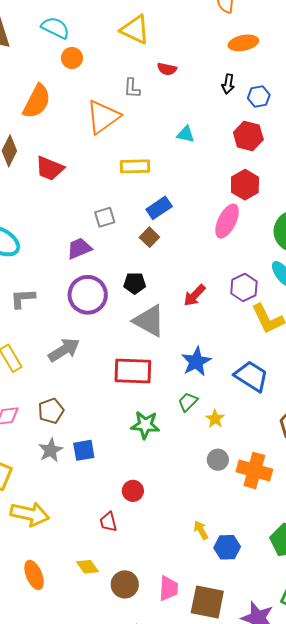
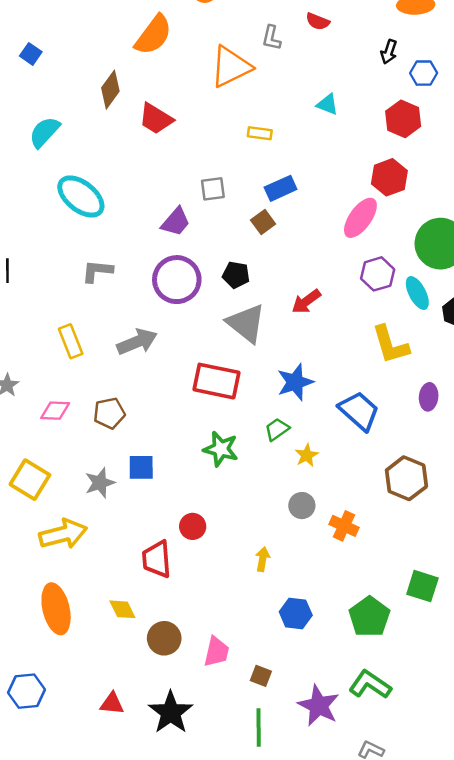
yellow rectangle: (135, 166) -> (260, 133), size x0.7
purple trapezoid: (79, 248) -> (176, 222), turned 144
purple hexagon: (244, 288) -> (378, 274), moved
gray star: (51, 450) -> (100, 483), moved
orange cross: (254, 471) -> (344, 526), size x0.7
yellow arrow: (30, 514) -> (63, 534), turned -36
red trapezoid: (108, 522) -> (157, 559), size x1.5
yellow arrow: (201, 530) -> (263, 559), moved, turned 30
orange ellipse: (34, 575) -> (56, 609), size x1.4
brown square: (207, 602) -> (261, 676), size x0.5

